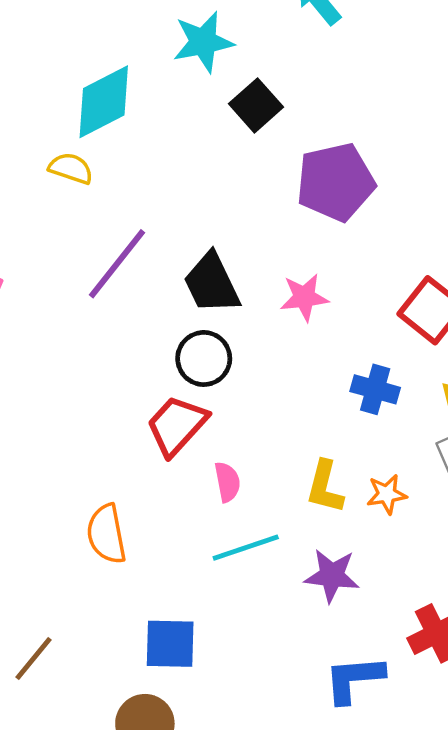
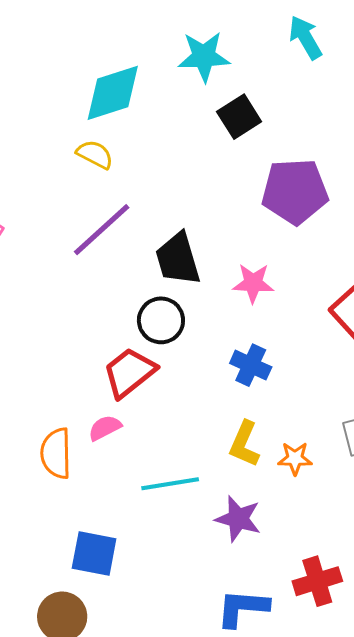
yellow semicircle: (71, 168) -> (95, 154), moved
blue cross: (375, 389) -> (251, 365), moved
pink semicircle: (227, 482) -> (105, 428), moved, turned -116

